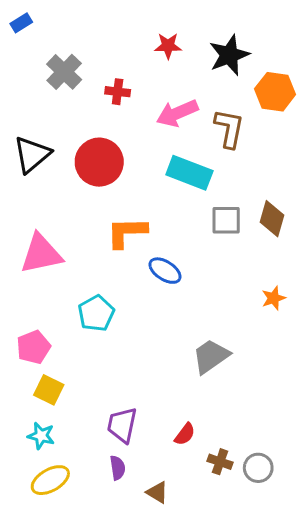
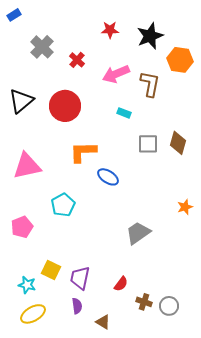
red cross: (118, 92) -> (77, 60), turned 35
cyan rectangle: (189, 173) -> (124, 113), size x0.5
orange star: (274, 298) -> (185, 207), moved
yellow square: (49, 390) -> (51, 270), moved

